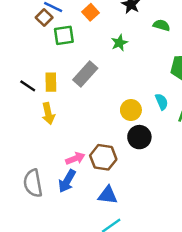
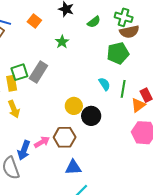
green semicircle: (161, 25) -> (94, 22), turned 136
green square: (64, 35) -> (19, 72), moved
yellow circle: (131, 110) -> (74, 106), moved
blue arrow: (67, 181) -> (24, 150), moved

